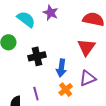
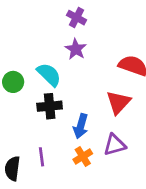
cyan semicircle: (26, 19) -> (49, 75), moved

